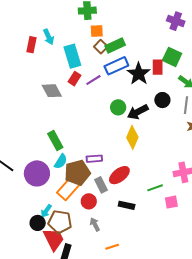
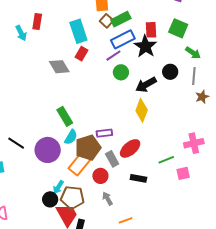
cyan arrow: (49, 37) -> (21, 33), moved
red rectangle: (158, 67) -> (151, 30), moved
purple line: (93, 80) -> (113, 56), moved
green circle: (118, 107) -> (121, 72), moved

